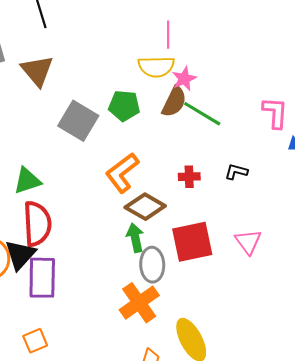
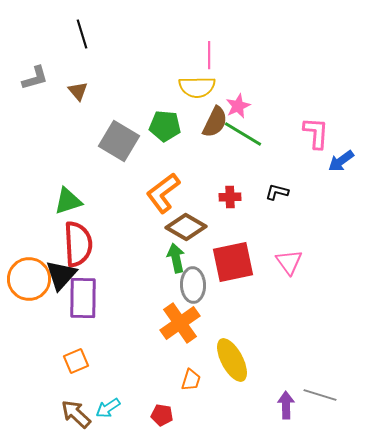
brown triangle: (37, 71) -> (78, 91), size x0.6
pink star: (184, 79) -> (238, 106), moved

